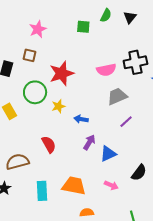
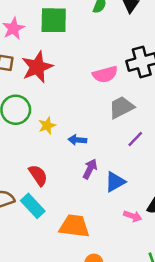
green square: (83, 27) -> (54, 20), moved, size x1.6
red star: (62, 73) -> (37, 67), moved
pink arrow: (111, 185) -> (133, 216), moved
cyan rectangle: (42, 191) -> (33, 206), moved, turned -36

